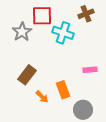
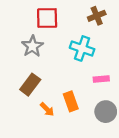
gray star: (22, 32) -> (32, 46), moved
cyan cross: (63, 33) -> (82, 48), moved
gray circle: (83, 110) -> (106, 112), moved

